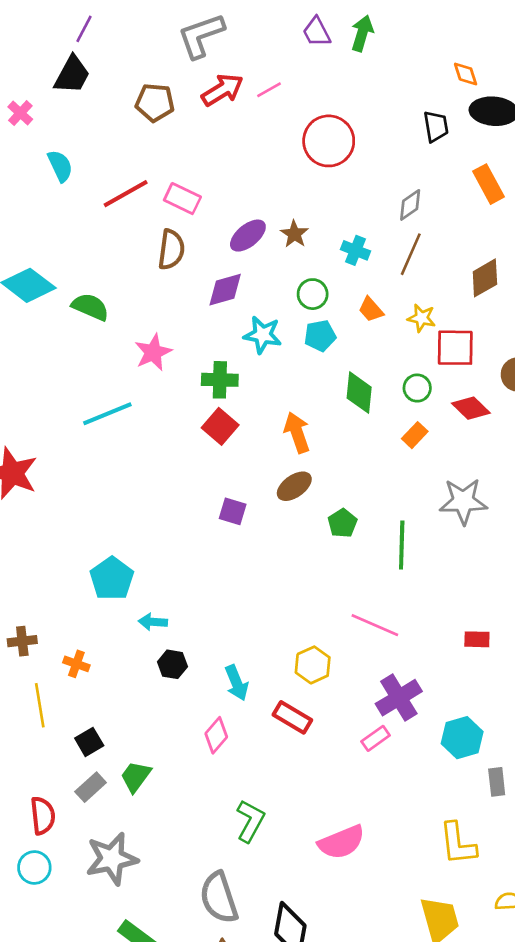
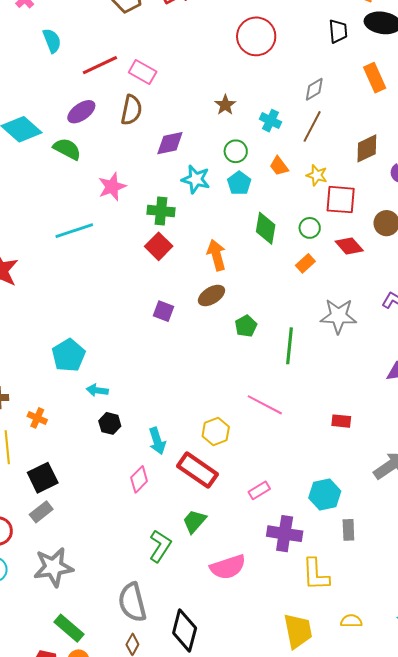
purple ellipse: (248, 236) -> (81, 112), moved
cyan pentagon: (320, 336) -> (239, 183), turned -30
purple cross: (399, 698) -> (285, 534), moved, turned 36
red rectangle: (292, 717) -> (198, 470), size x1.4
black square: (89, 742) -> (43, 478), size x1.4
green trapezoid: (136, 776) -> (194, 521), moved

